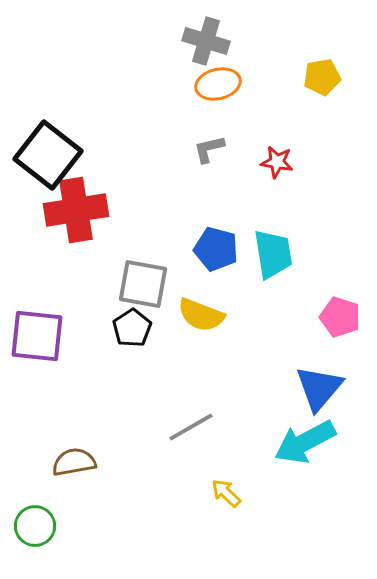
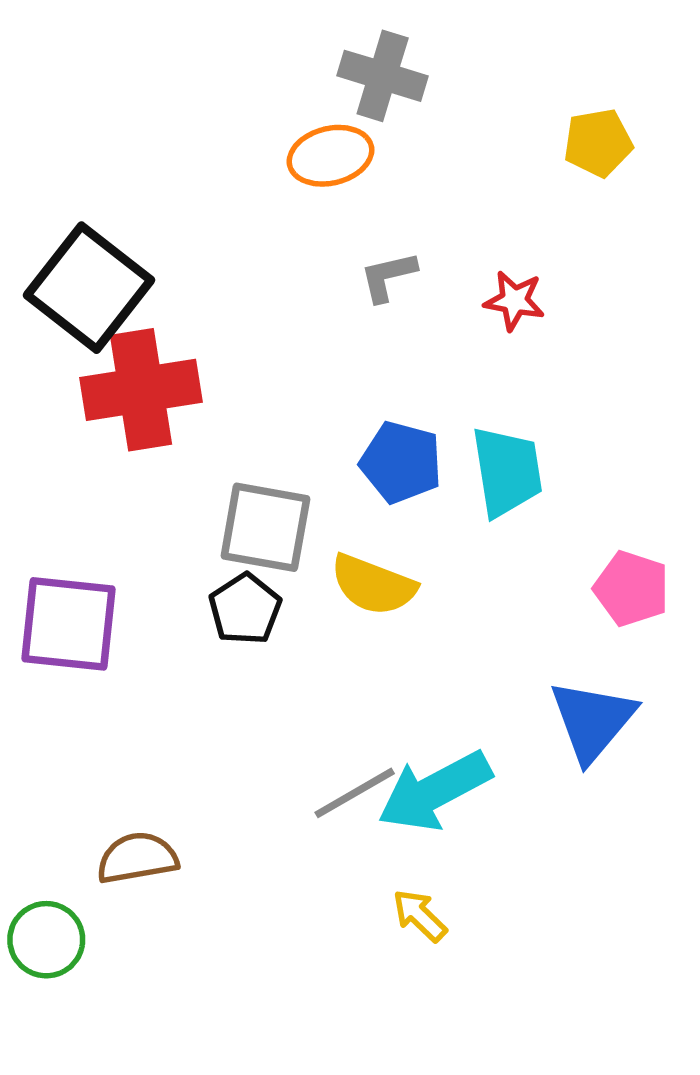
orange ellipse: (218, 84) -> (330, 156), moved
cyan arrow: (305, 442) -> (435, 791), moved
green circle: (35, 526) -> (46, 940), moved

